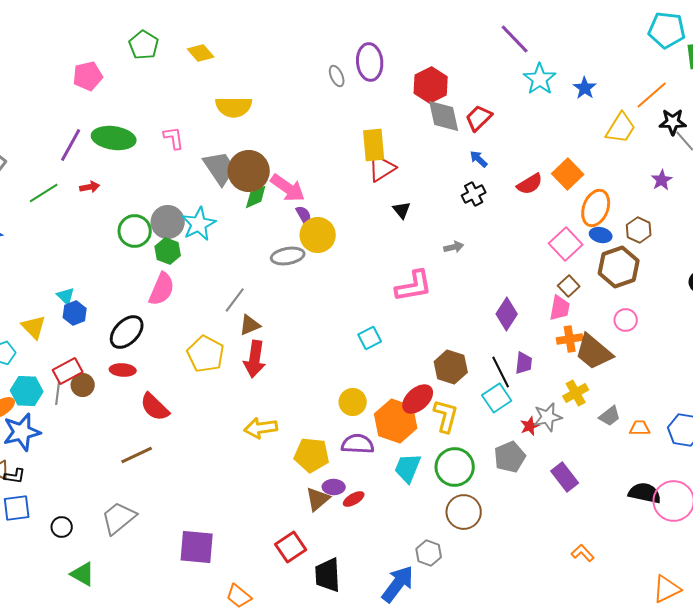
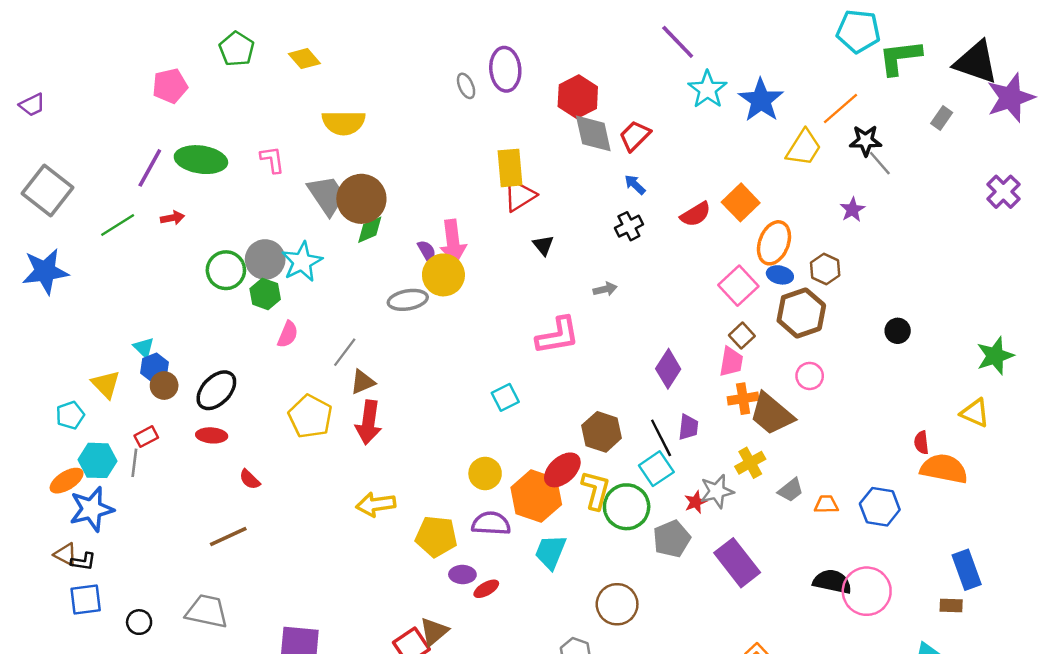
blue star: (585, 88) -> (761, 100), size x1.6
pink arrow: (288, 188) -> (453, 242), moved, turned 48
pink semicircle: (162, 289) -> (288, 334), moved, size x0.7
red rectangle: (68, 371) -> (146, 437), size x0.7
brown circle: (83, 385) -> (164, 385), moved
red semicircle: (155, 407) -> (250, 479), size x0.6
green circle: (455, 467) -> (627, 507), moved
purple rectangle: (565, 477) -> (737, 563), size x1.4
brown triangle: (318, 499) -> (434, 632), moved
gray trapezoid: (119, 518) -> (207, 611), turned 51

